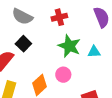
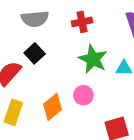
gray semicircle: (22, 17) -> (35, 19), turned -35

